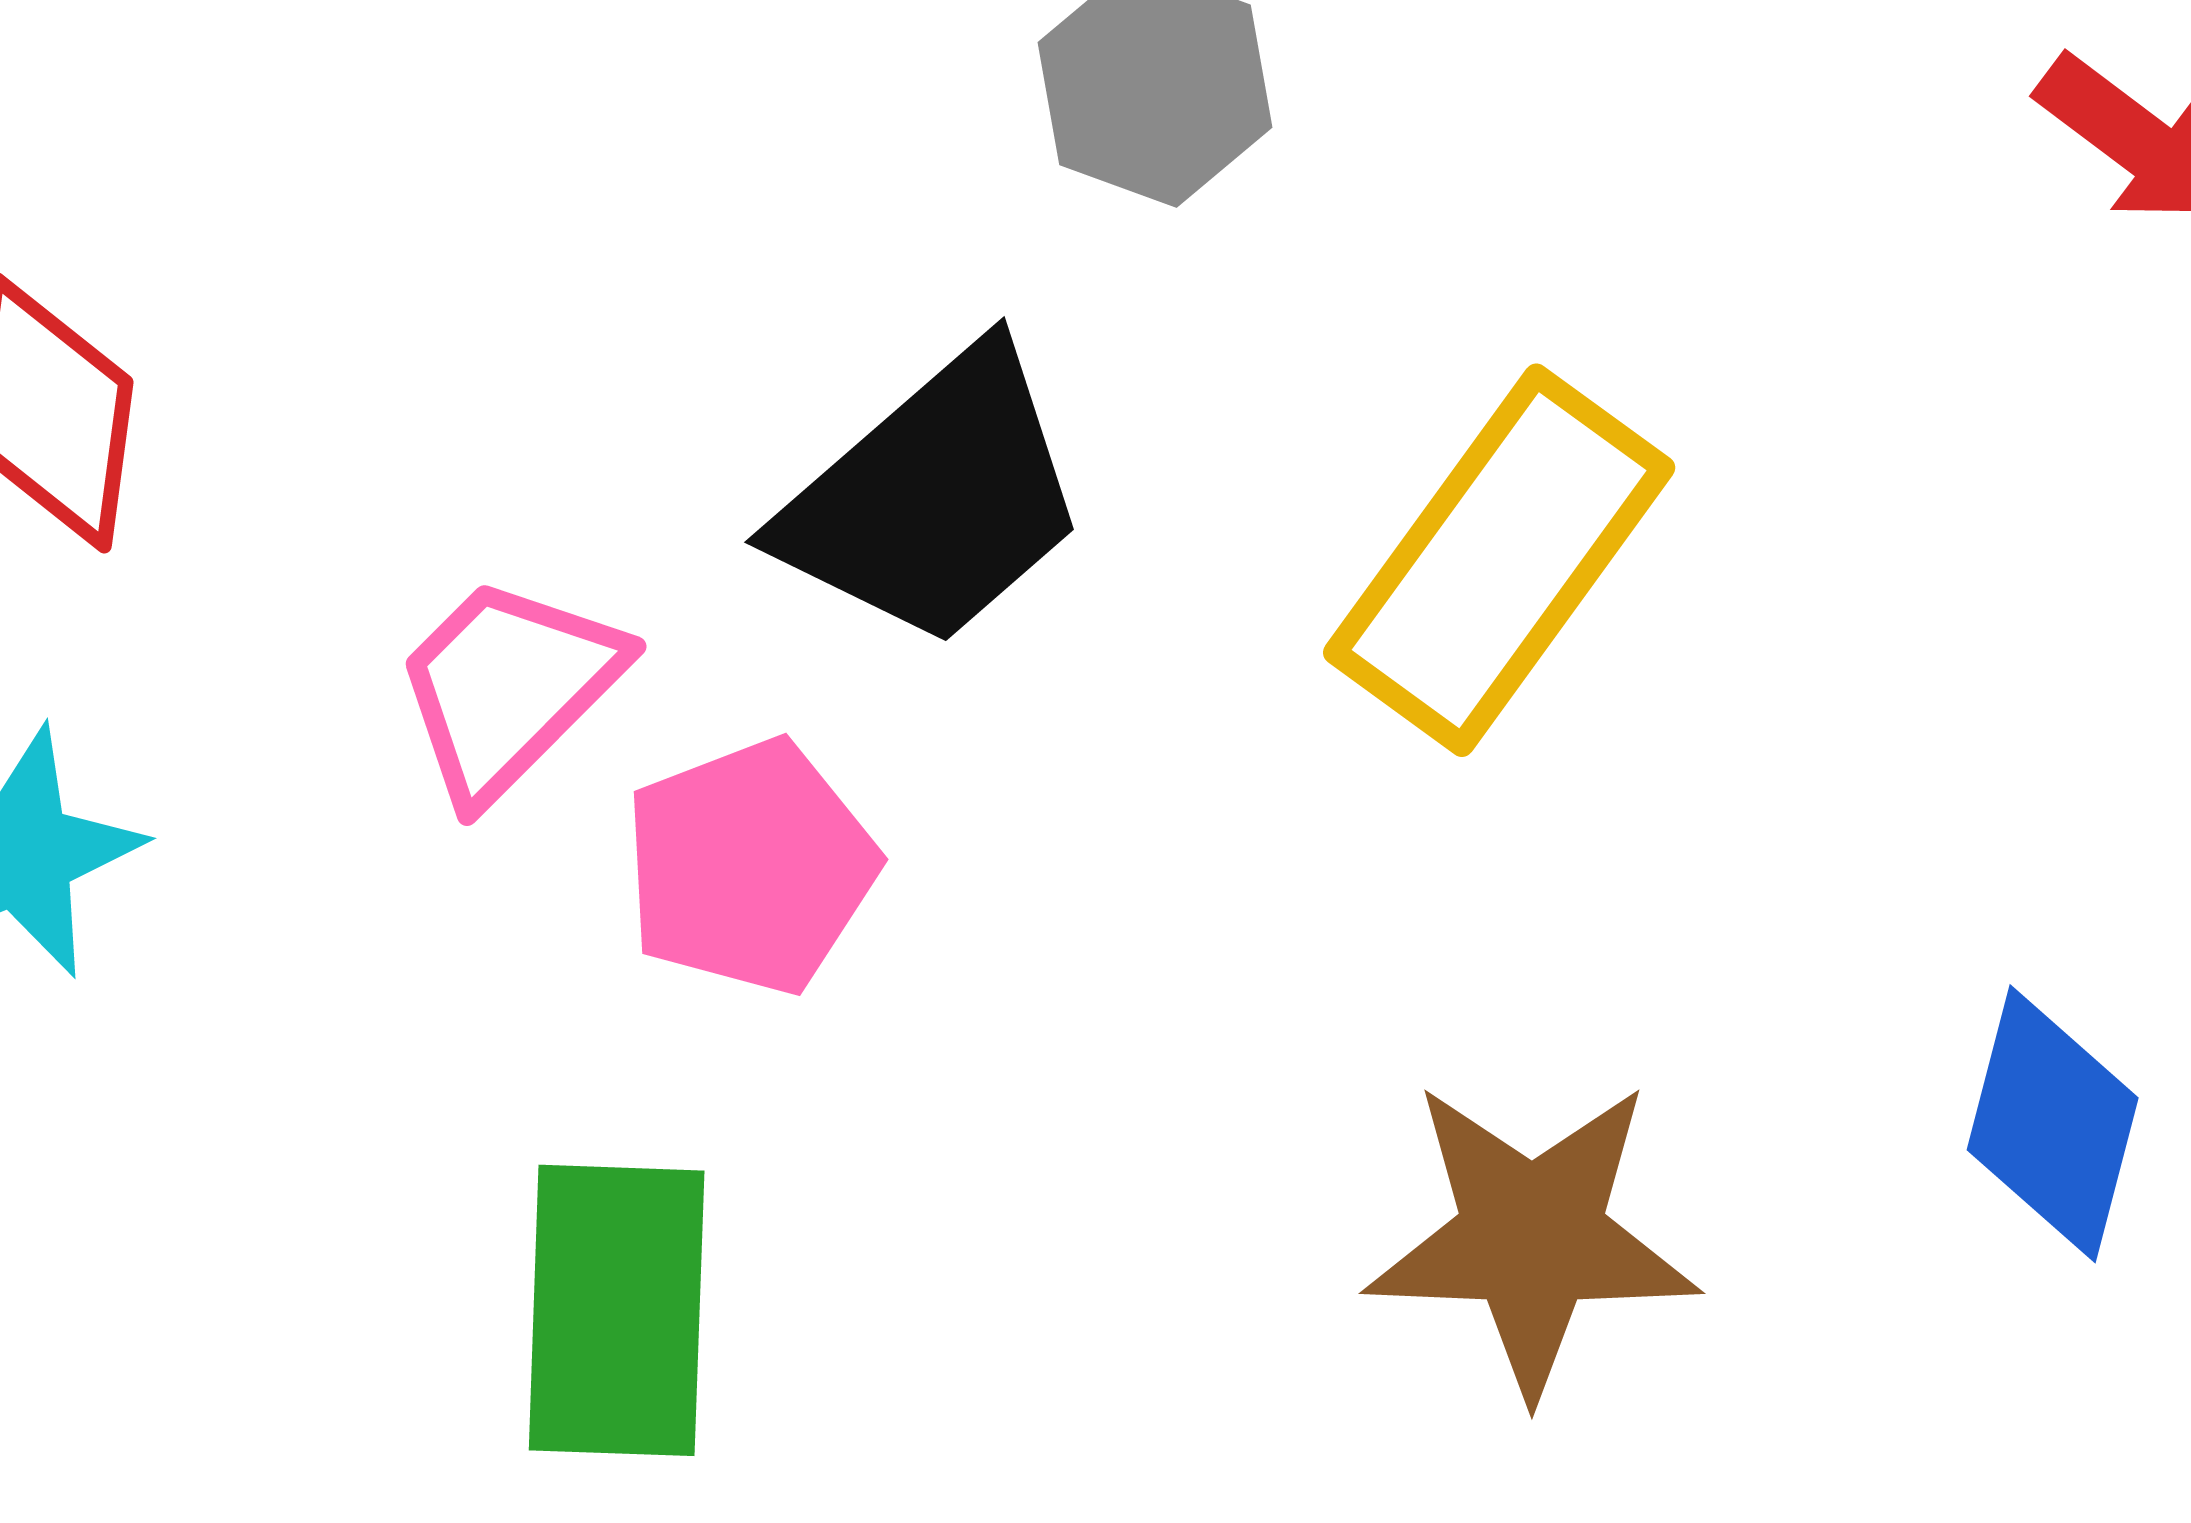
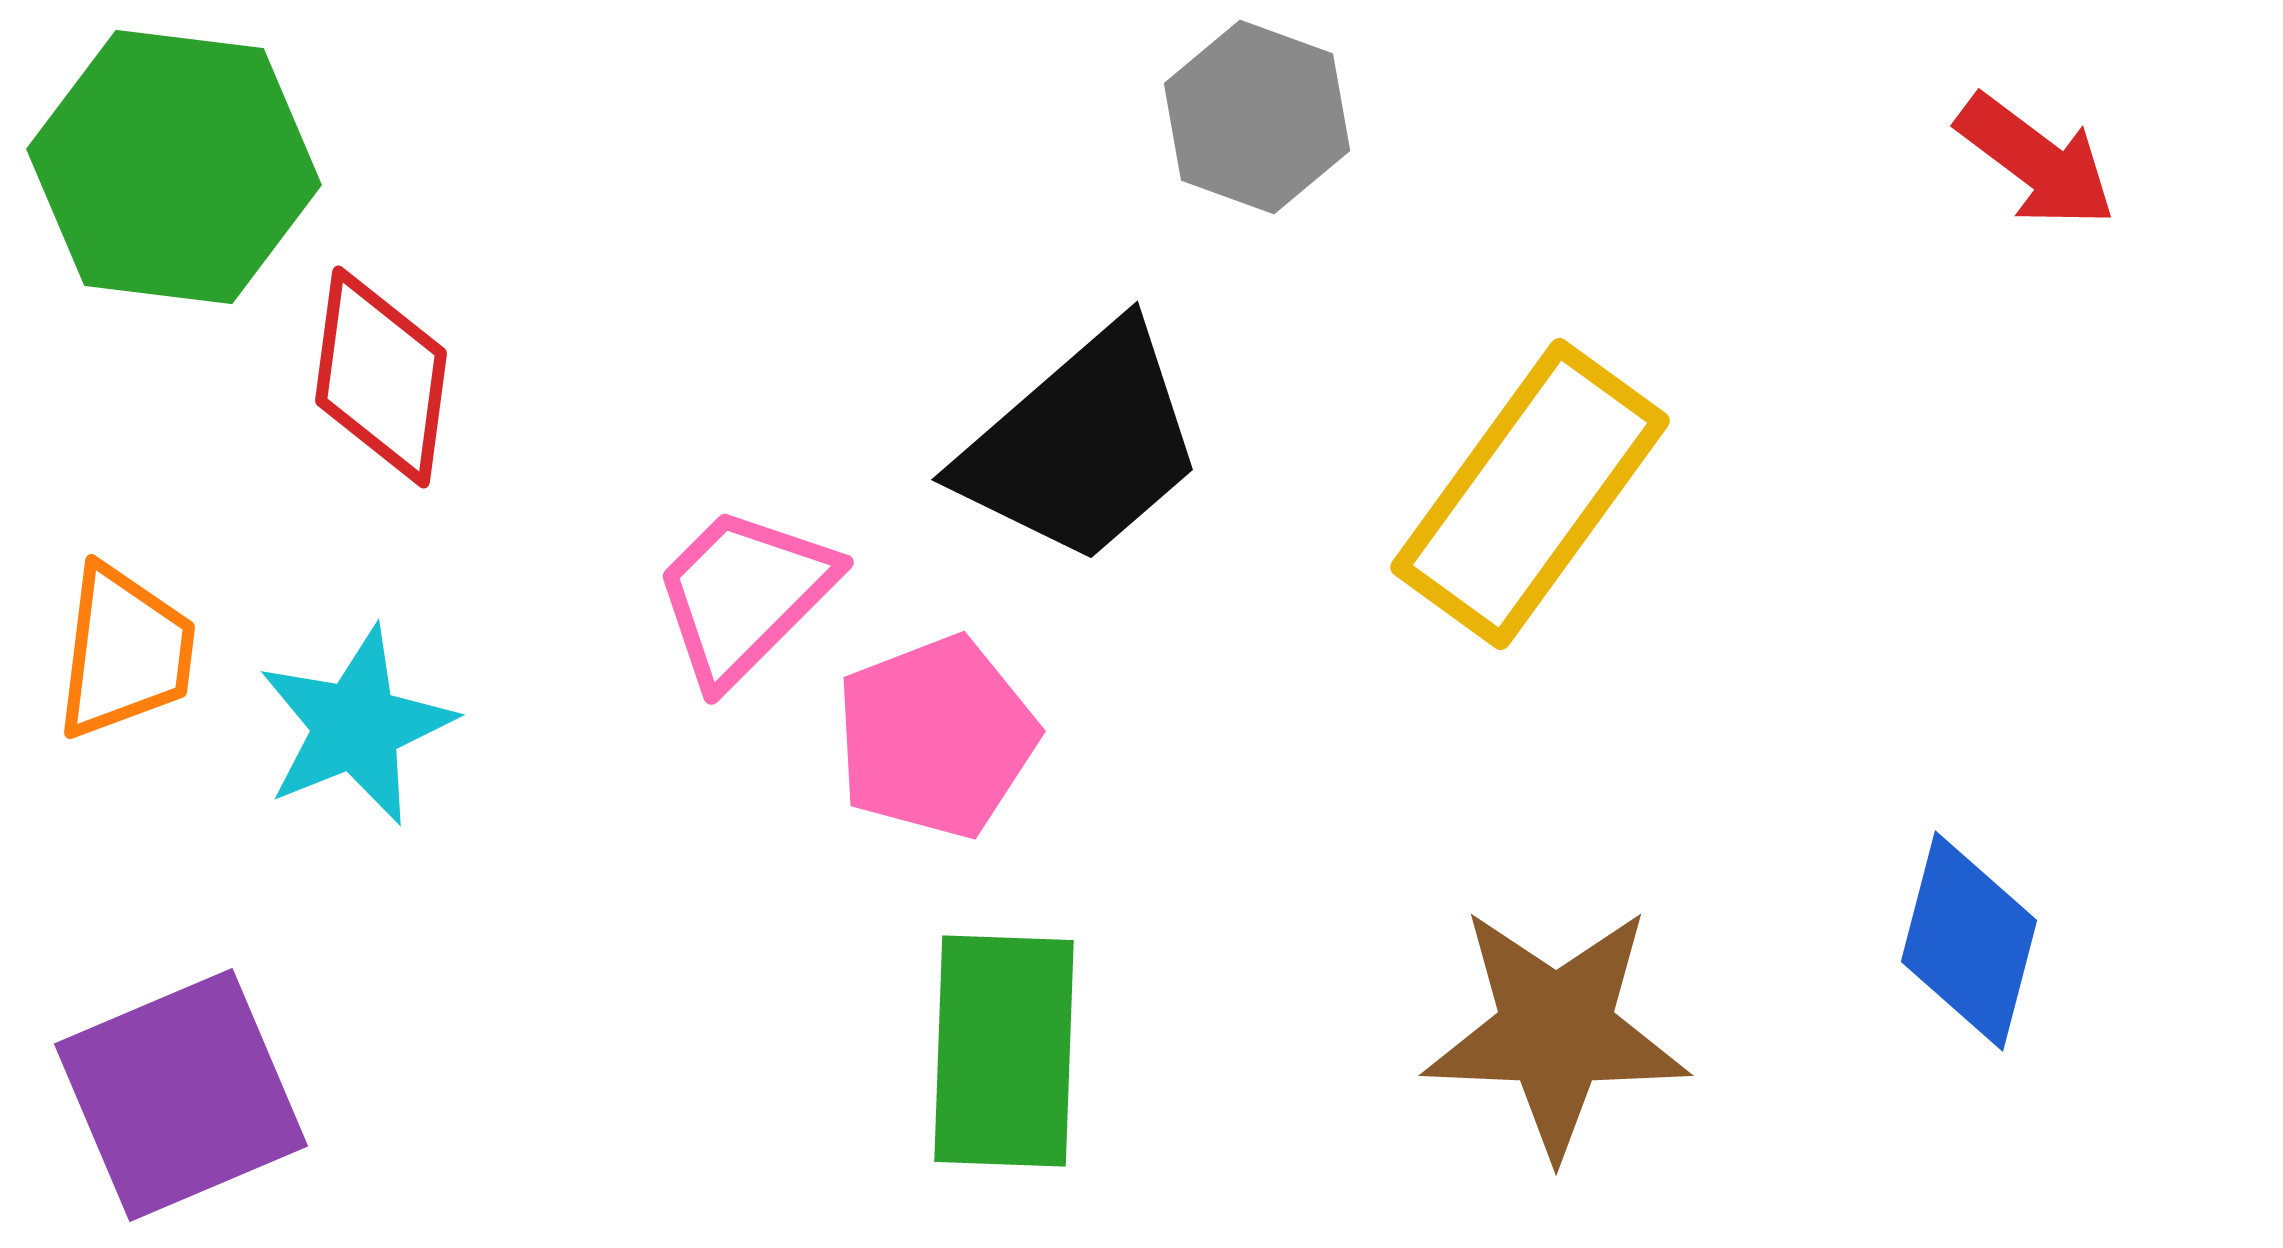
green rectangle: (617, 1310) -> (1004, 1051), moved

